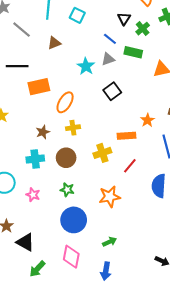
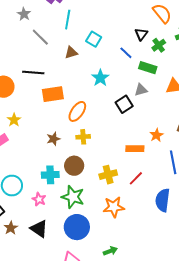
cyan square: (77, 15) -> (94, 39), moved
gray triangle: (108, 59) -> (141, 90), moved
yellow cross: (102, 153) -> (108, 175), moved
cyan cross: (35, 159) -> (50, 175), moved
green star: (67, 190) -> (73, 197), size x1.6
black triangle: (25, 242) -> (39, 229), moved

